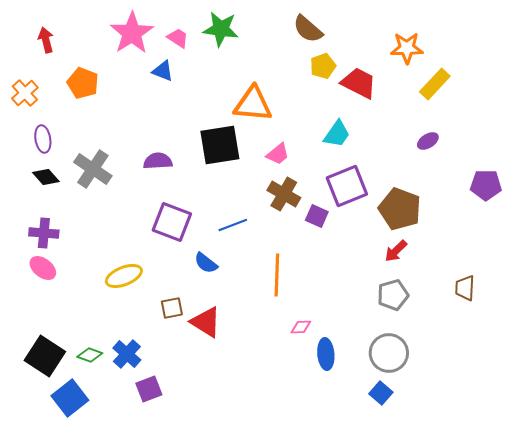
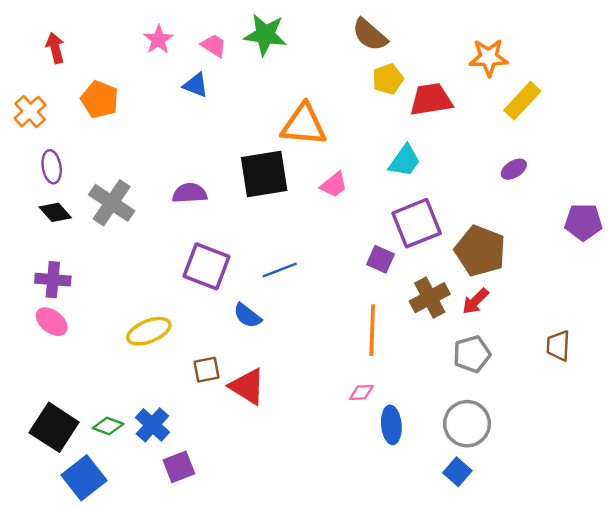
pink star: (132, 33) -> (158, 40), size x0.6
red trapezoid: (359, 83) -> (431, 100), turned -36
brown cross: (284, 194) -> (430, 298), moved, turned 32
orange line: (277, 275) -> (372, 330), moved

